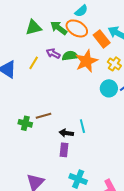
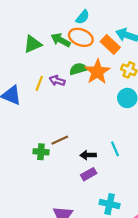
purple arrow: (53, 53) -> (57, 81), moved
cyan line: (82, 126) -> (115, 149), moved
purple rectangle: (64, 150) -> (89, 174), turned 64

